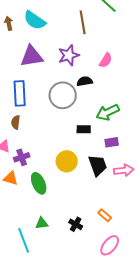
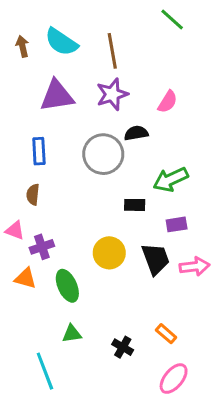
brown line: (83, 22) -> (112, 51), moved
blue rectangle: (20, 93) -> (39, 151), size x0.7
green triangle: (42, 223) -> (72, 334), moved

